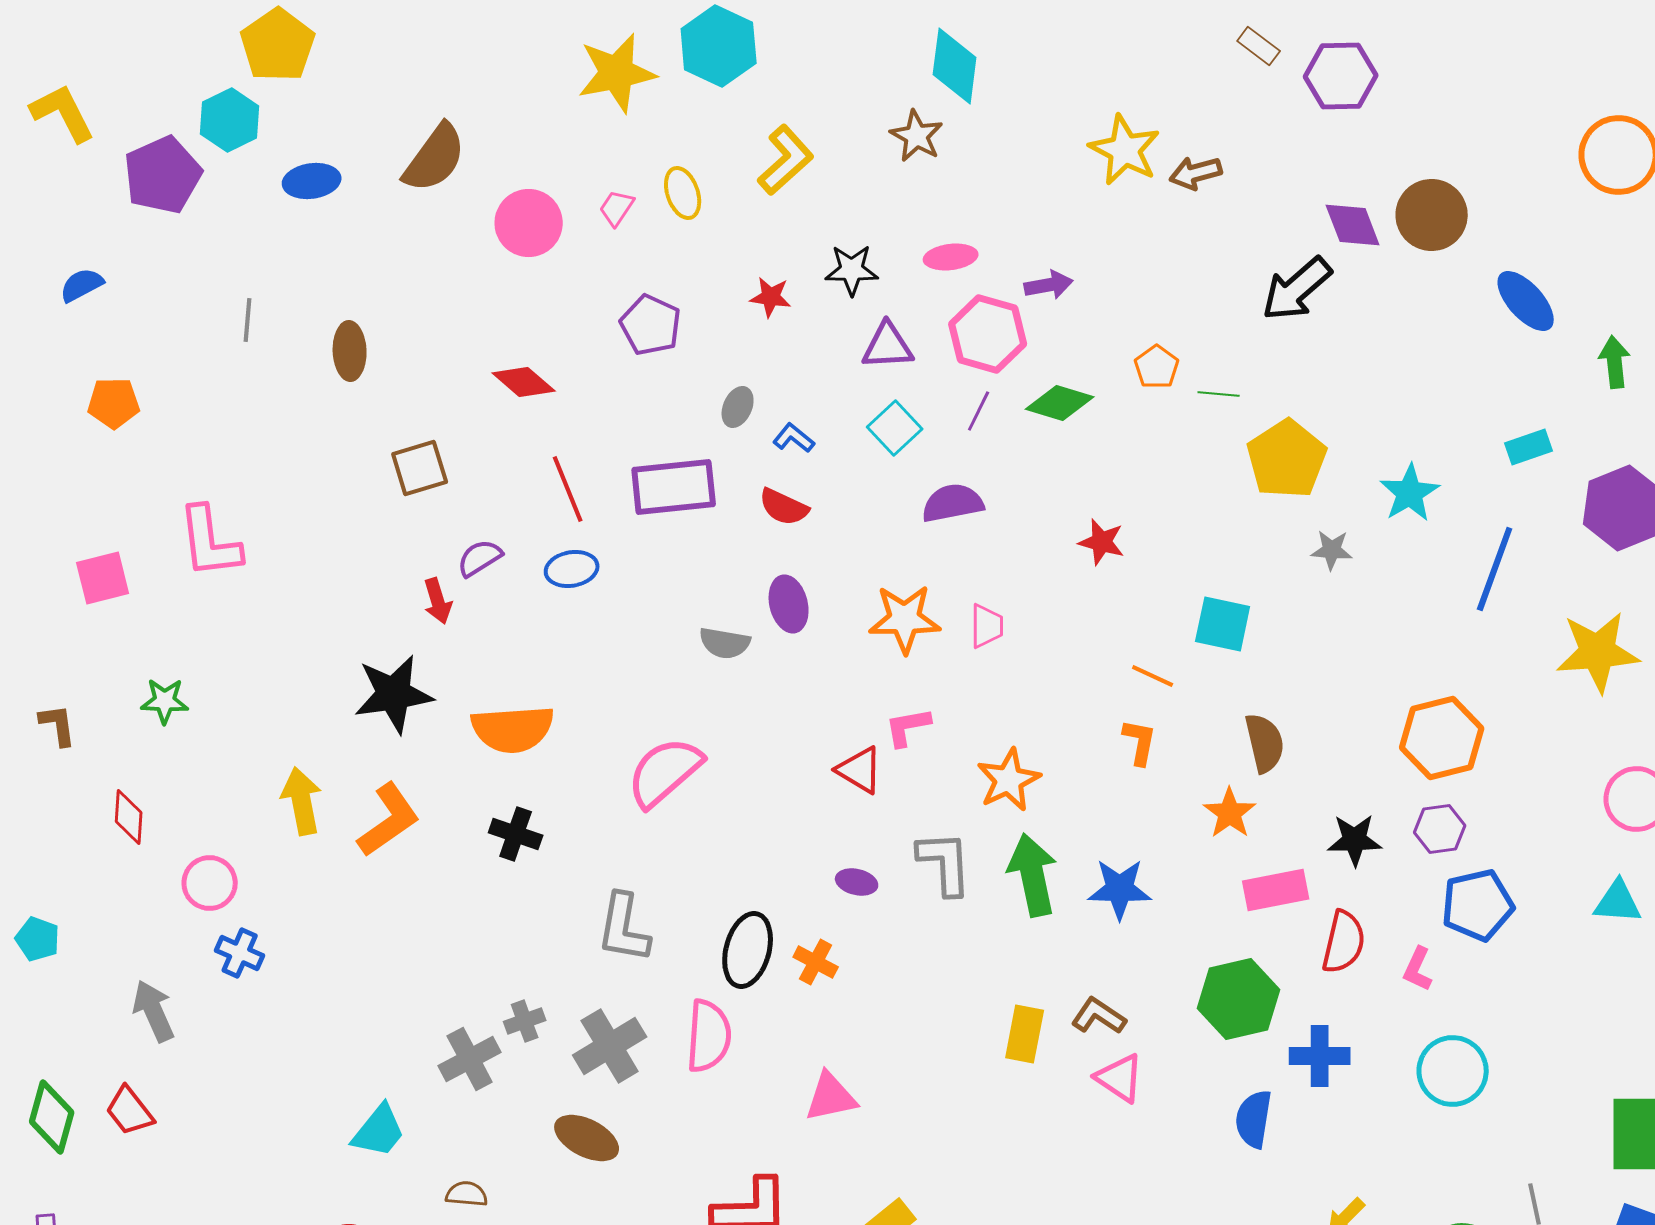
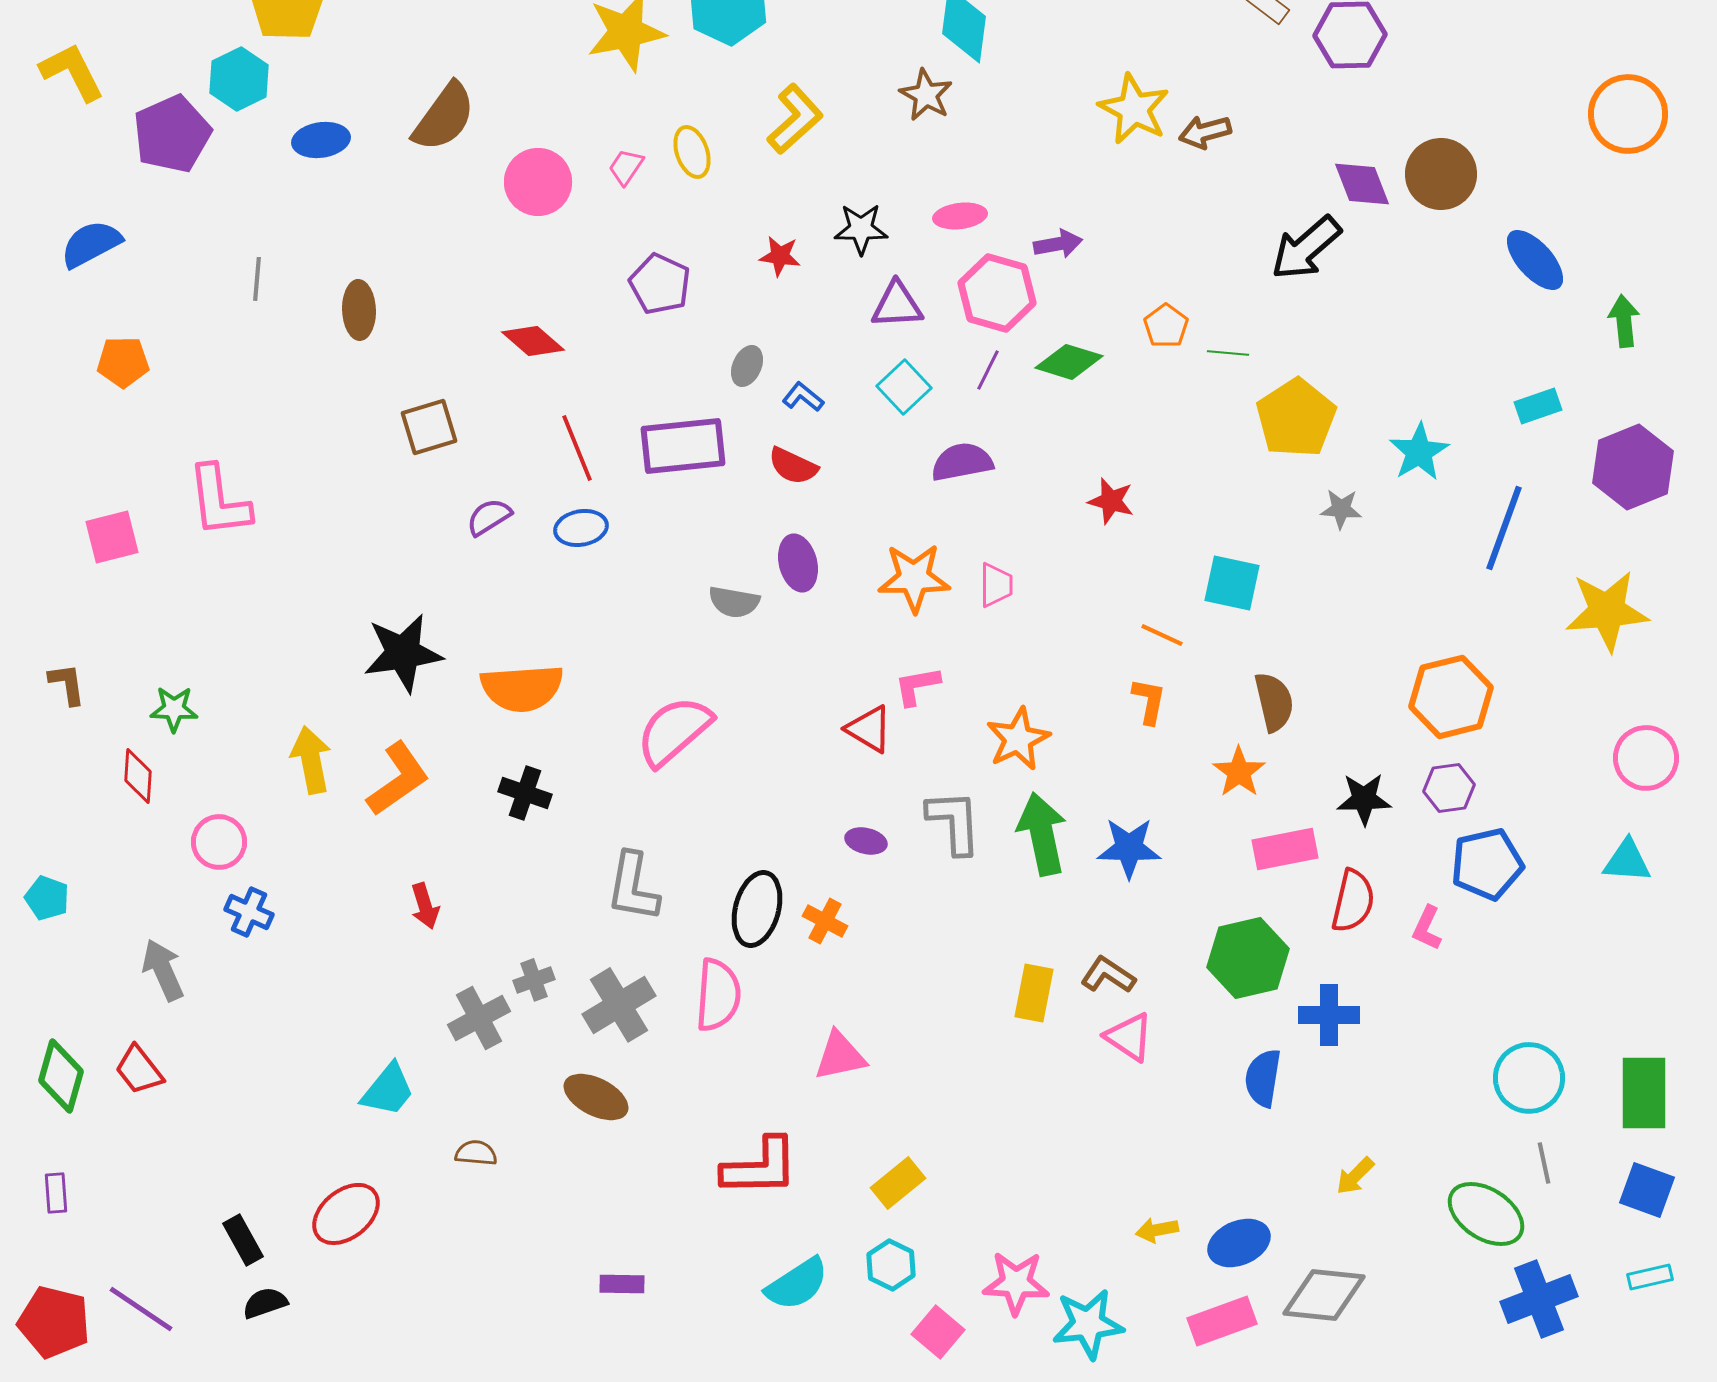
blue semicircle: (82, 285) -> (91, 244), size x1.4
red arrow: (438, 601) -> (425, 906), moved
green star: (165, 701) -> (174, 709), moved
cyan circle: (1453, 1071) -> (1529, 1078), moved

